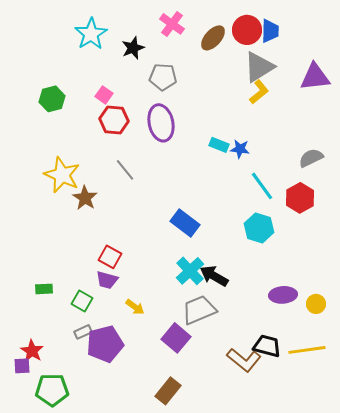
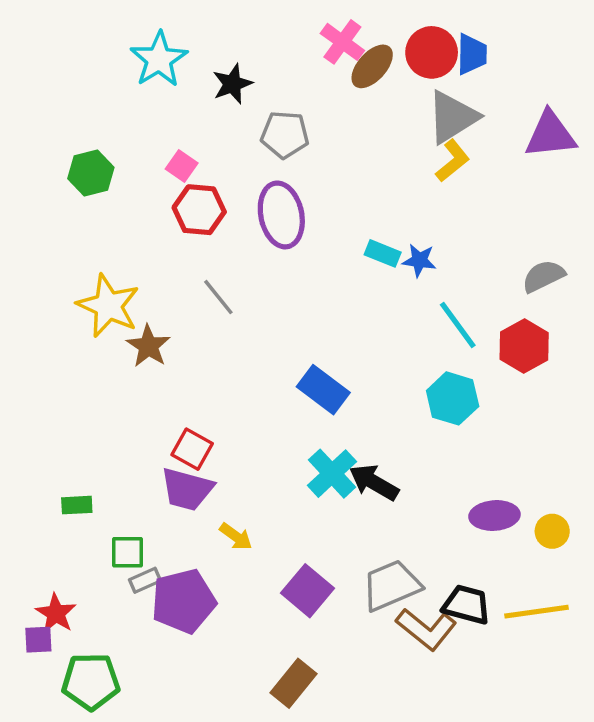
pink cross: (172, 24) -> (342, 42), moved
purple trapezoid: (107, 280) -> (187, 489), size x1.4
green square: (82, 301) -> (127, 552), moved, turned -30
gray trapezoid: (199, 310) -> (391, 585), moved

